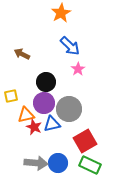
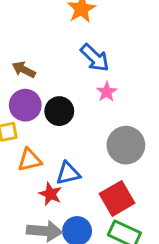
purple circle: (44, 103) -> (25, 105), moved
gray circle: (69, 109) -> (126, 145), moved
red star: (34, 127) -> (50, 194), moved

